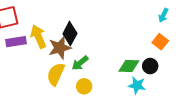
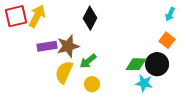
black diamond: (70, 34) -> (90, 18), moved
yellow arrow: (38, 37) -> (37, 16), moved, turned 50
purple rectangle: (16, 42) -> (47, 46), moved
black circle: (150, 66) -> (157, 64), size x1.5

